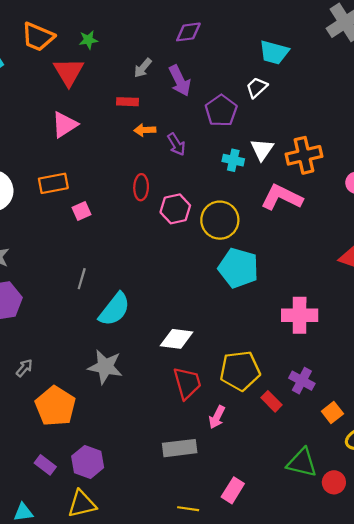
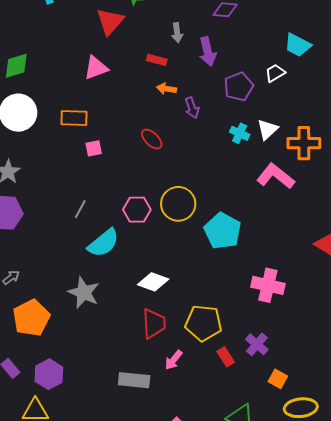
gray arrow: (143, 68) -> (177, 33), turned -60
red ellipse: (141, 187) -> (152, 139), turned -60
pink hexagon: (175, 209) -> (137, 210), moved
yellow circle: (220, 220) -> (178, 204), moved
orange square: (332, 412) -> (278, 379), turned -36

